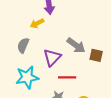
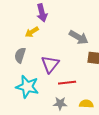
gray arrow: (76, 45) -> (79, 37), moved
cyan star: (27, 77) -> (27, 87), turned 30

